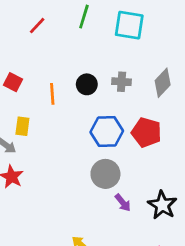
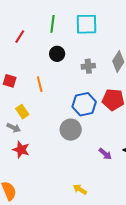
black circle: (87, 84) -> (57, 54), moved
yellow rectangle: (22, 126) -> (22, 112), turned -32
gray circle: (105, 174) -> (71, 130), moved

